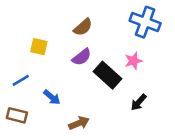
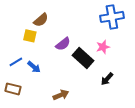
blue cross: (145, 22) -> (112, 17), turned -30
brown semicircle: (83, 27) -> (41, 20), moved
blue arrow: (52, 97) -> (34, 67), moved

